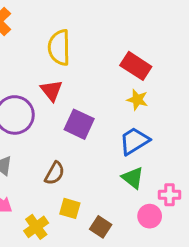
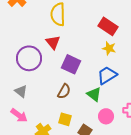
brown semicircle: (55, 173) -> (64, 91), moved
green triangle: (133, 178) -> (94, 94), moved
pink circle: (150, 216) -> (106, 116), moved

